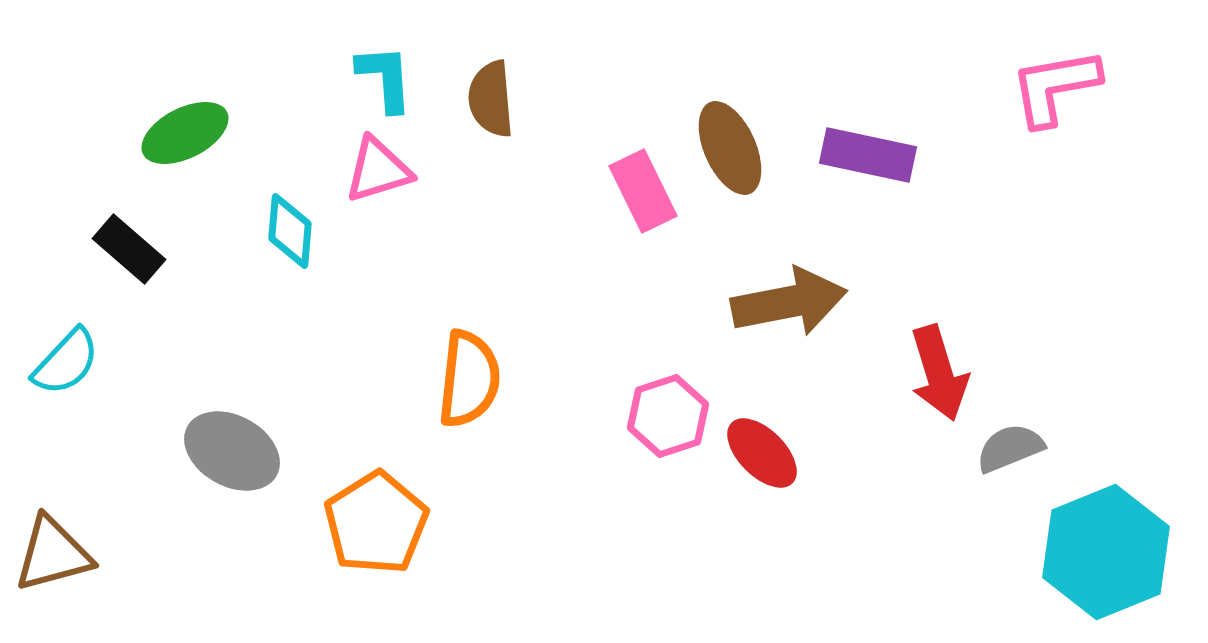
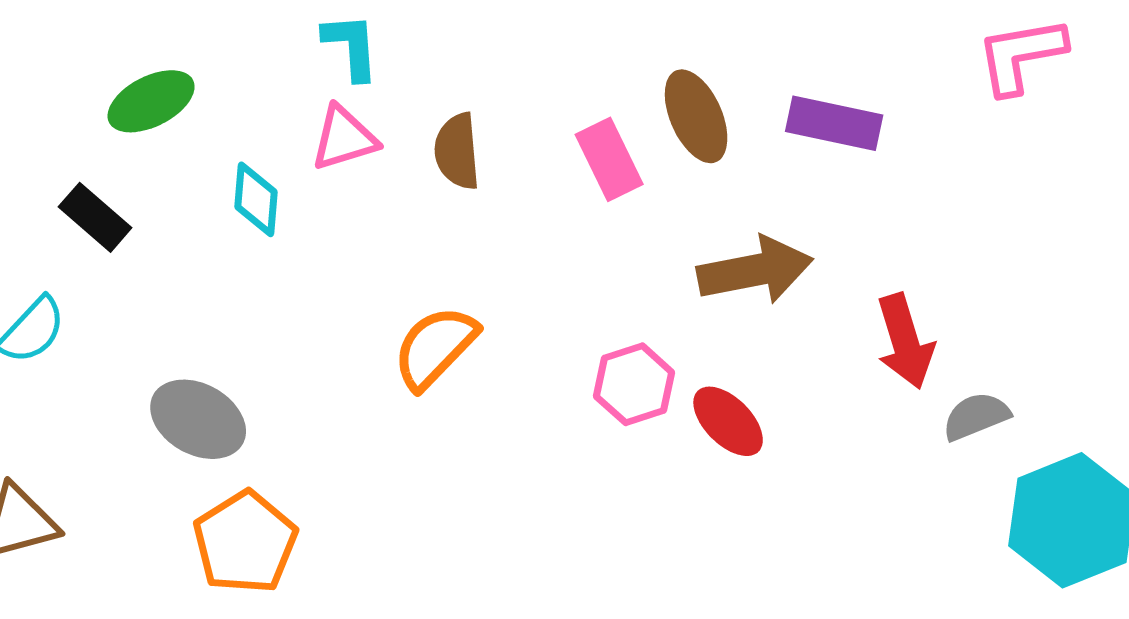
brown semicircle: (491, 99) -> (457, 151), moved
orange semicircle: (469, 379) -> (435, 347), turned -142
orange pentagon: (376, 523) -> (245, 542), moved

